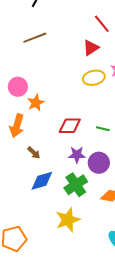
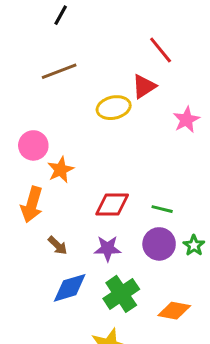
yellow ellipse: (94, 78) -> (114, 108), moved
purple star: (77, 155) -> (108, 248), moved
purple circle: (99, 163) -> (159, 244), moved

